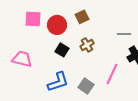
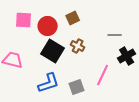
brown cross: (87, 45) -> (78, 46), turned -32
black square: (62, 50) -> (53, 51), size x1.6
gray square: (86, 86) -> (77, 87), turned 35

